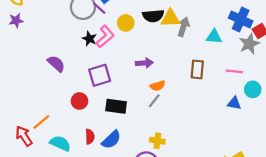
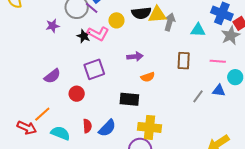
purple star: (16, 21) -> (53, 26), moved
pink L-shape: (105, 37) -> (98, 34), turned 70
purple semicircle: (56, 64) -> (52, 76), moved, turned 102
gray line: (154, 101) -> (198, 96), moved
black rectangle: (116, 106) -> (129, 99), moved
red arrow: (24, 136) -> (27, 128), turned 150
yellow cross: (157, 141) -> (149, 127), size x1.6

